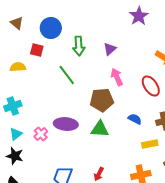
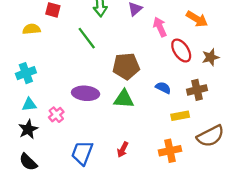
pink arrow: (117, 77) -> (160, 27), moved
cyan triangle: (16, 134) -> (29, 105), turned 32
pink cross: (41, 134) -> (56, 115), moved
black star: (15, 156) -> (28, 129), turned 30

